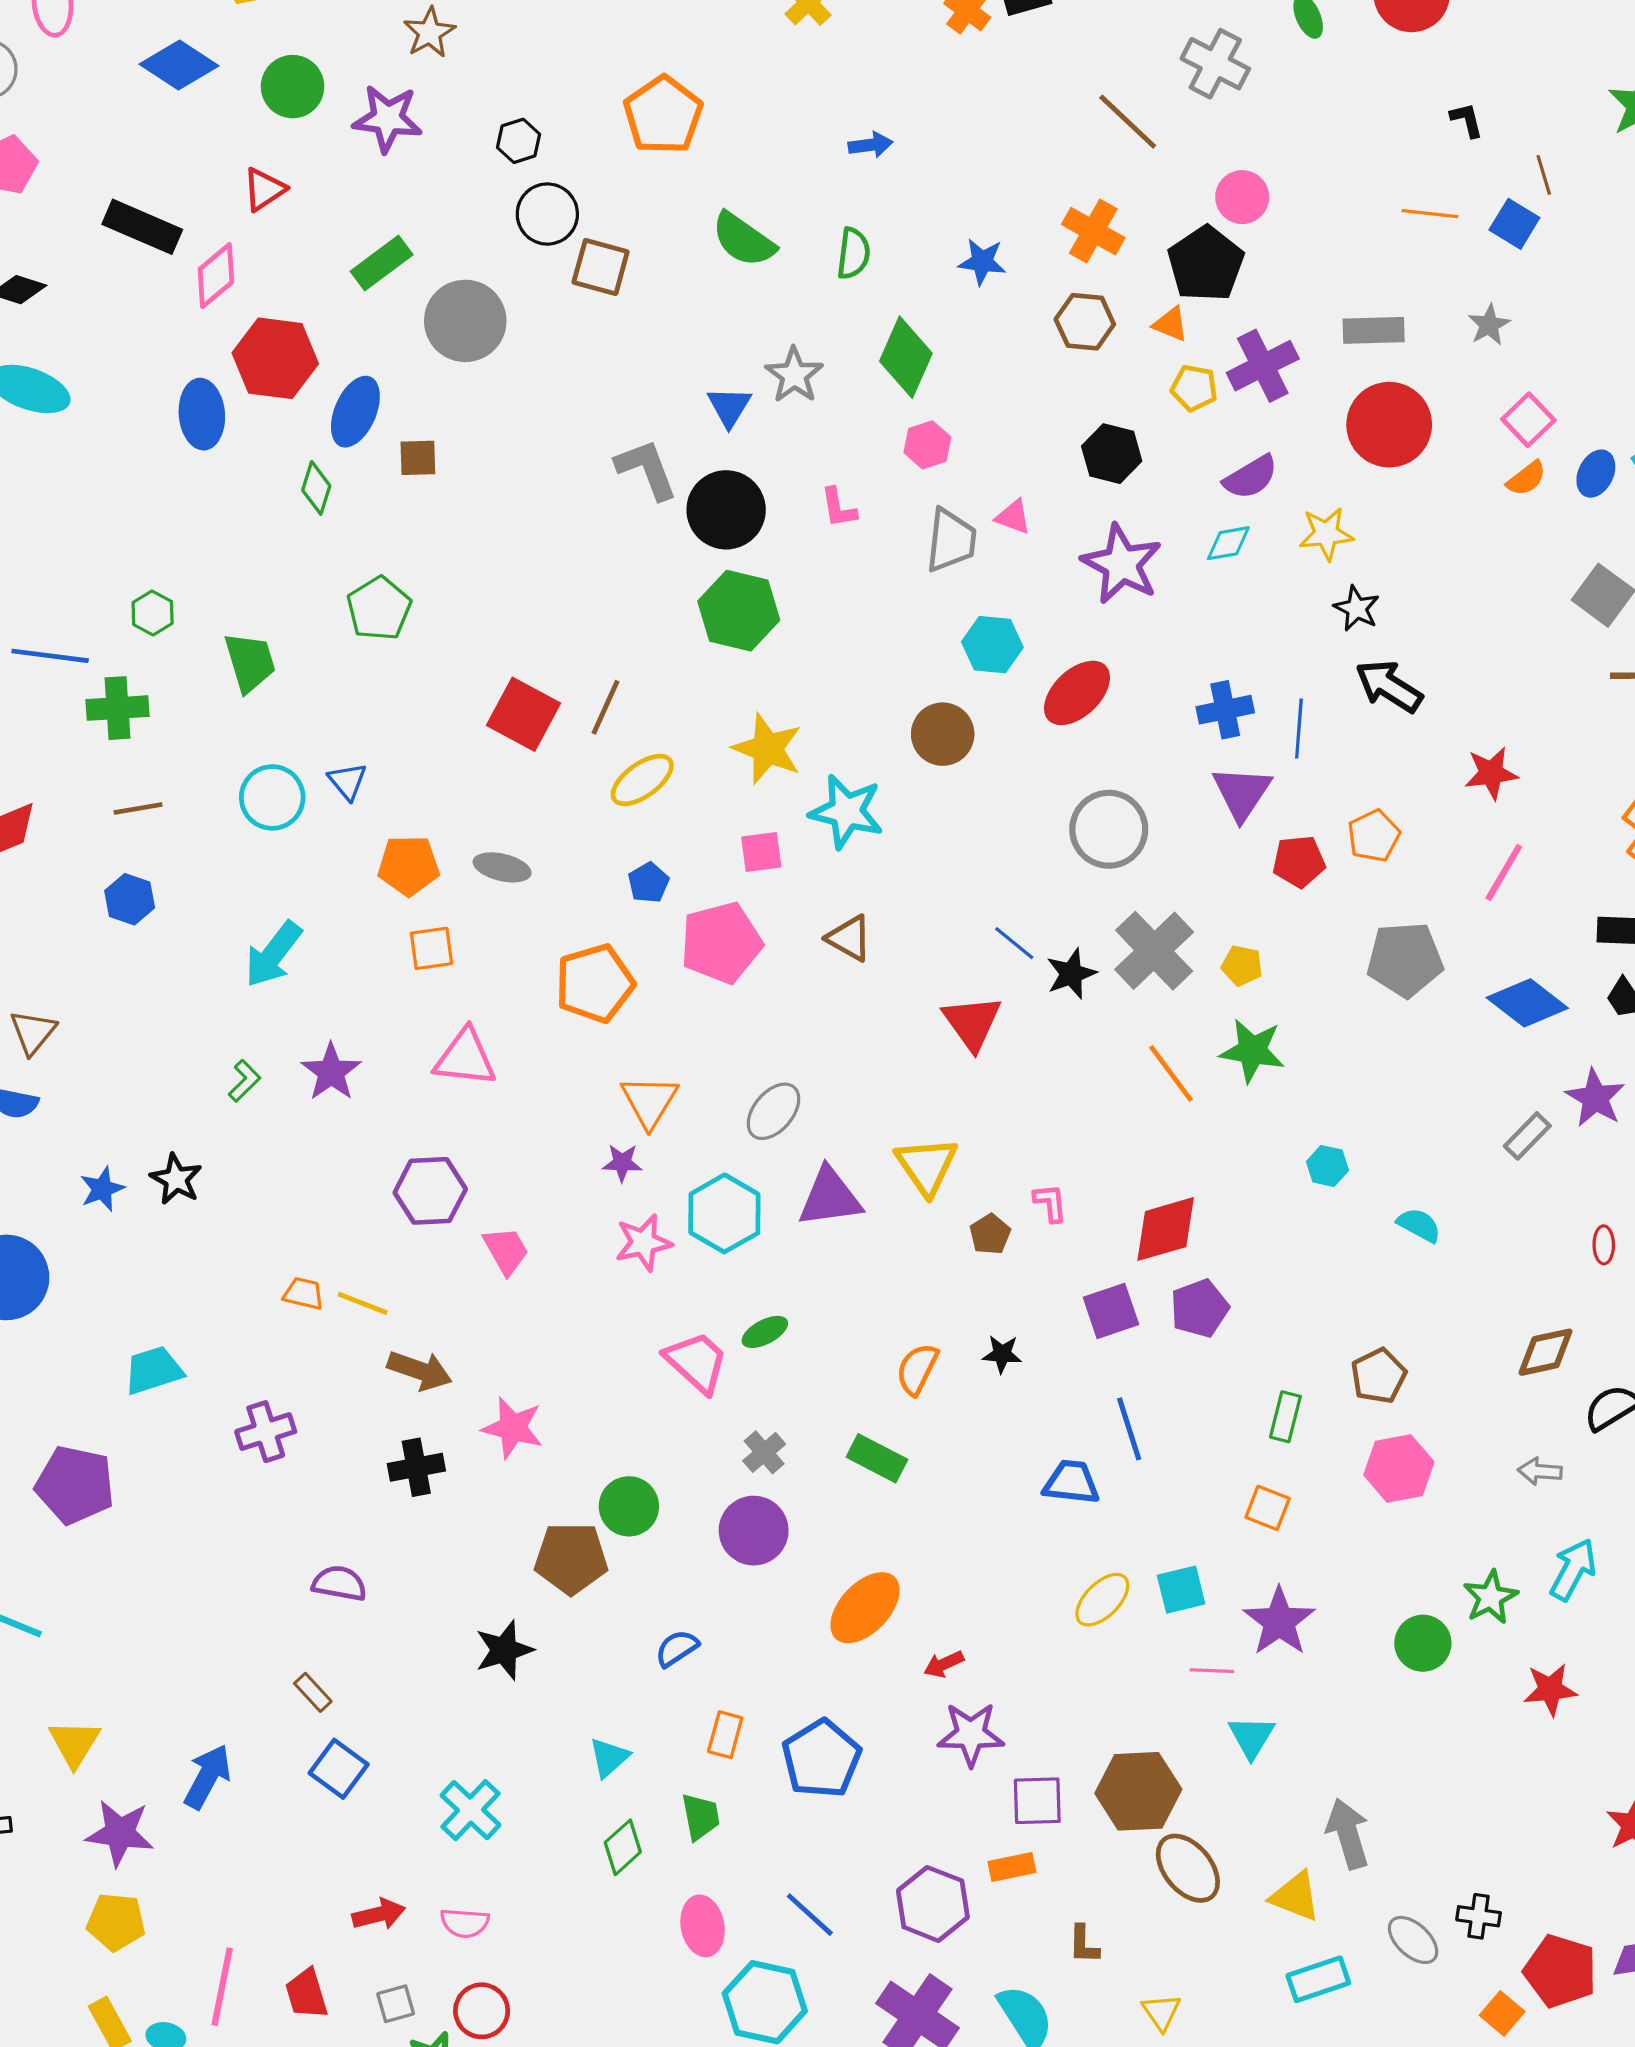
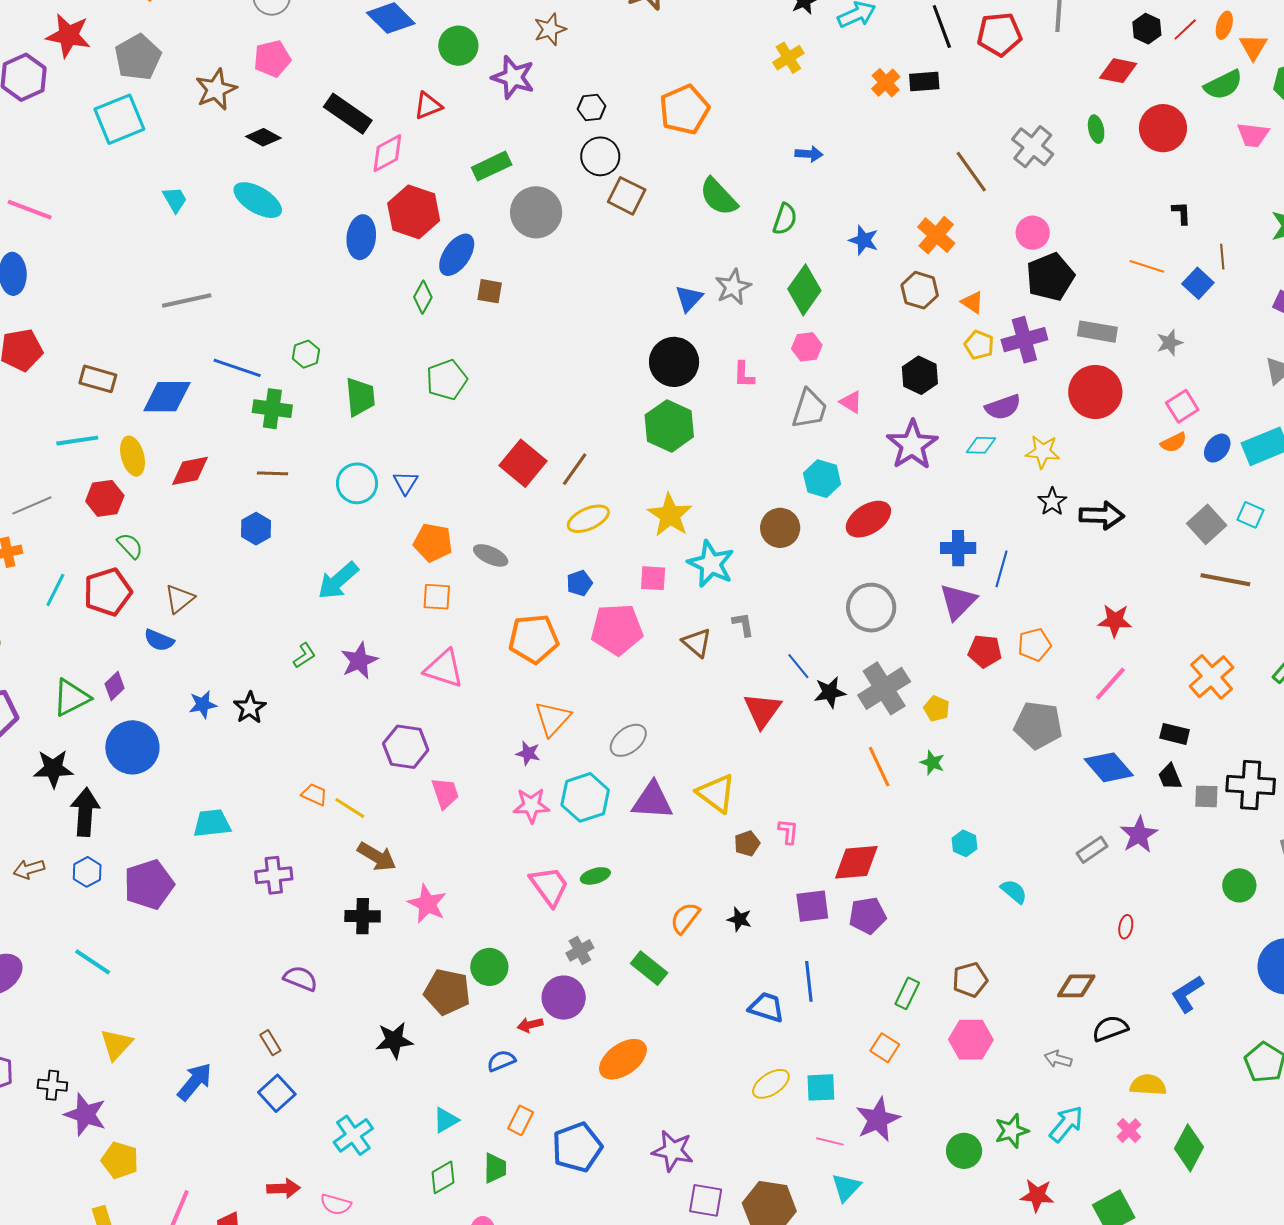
black pentagon: (1206, 264) -> (1050, 277), moved
gray L-shape: (647, 469) -> (743, 624), moved, size x0.6
black arrow: (1389, 686) -> (1102, 515), moved, turned 138
green star: (1252, 1051) -> (932, 763), size x0.6
yellow triangle: (927, 1166) -> (716, 793), turned -30
purple pentagon: (75, 1485) -> (149, 884), turned 30
red arrow: (944, 1664) -> (530, 1025), moved
purple star: (120, 1833) -> (85, 1115), moved

